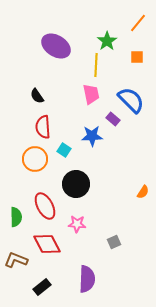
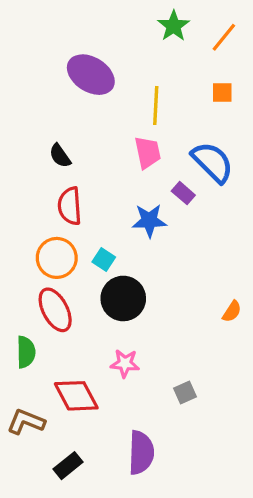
green star: (107, 41) -> (174, 26), moved
cyan square: (64, 150) -> (104, 260), moved
red ellipse: (45, 206) -> (55, 310), moved

